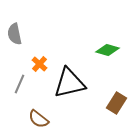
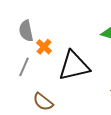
gray semicircle: (14, 34) -> (26, 31), moved

